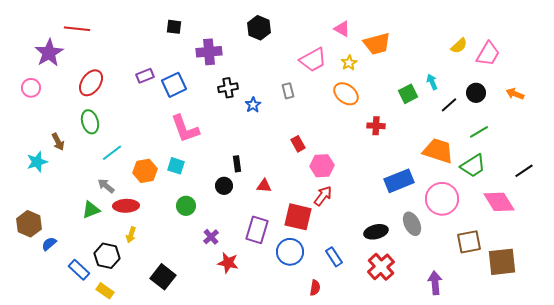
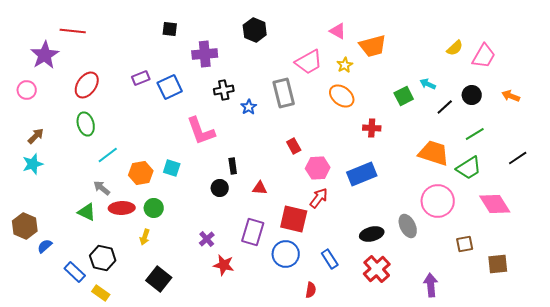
cyan arrow: (432, 82) -> (428, 84), turned -42
gray rectangle: (288, 91) -> (284, 93), size x1.8
pink L-shape: (185, 129) -> (201, 131), moved
brown arrow: (58, 142) -> (36, 136), moved, turned -108
black line: (524, 171) -> (518, 158), moved
blue rectangle: (399, 181) -> (362, 174), moved
green circle: (186, 206) -> (154, 208), moved
green triangle: (91, 210) -> (87, 212), turned 48
yellow arrow: (131, 235) -> (145, 237), moved
brown square: (469, 242) -> (465, 244), size x0.7
brown square: (502, 262) -> (498, 264), size x0.7

